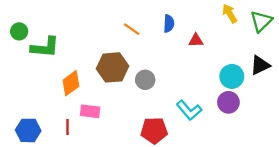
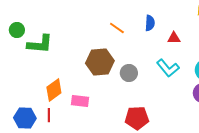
orange diamond: (71, 83) -> (54, 90), moved
cyan L-shape: (189, 110) -> (168, 68), moved
red line: (68, 127) -> (49, 115), moved

